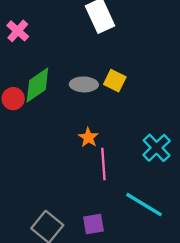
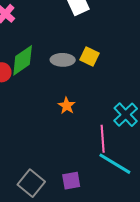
pink line: (103, 164) -> (103, 139), moved

